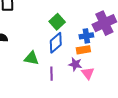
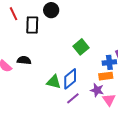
blue diamond: (56, 43) -> (70, 79), moved
purple line: (51, 74) -> (73, 98), turned 48

